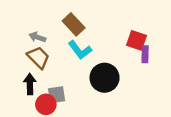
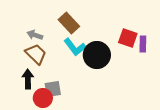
purple rectangle: (145, 54) -> (143, 44), moved
black circle: (105, 78) -> (97, 55), moved

